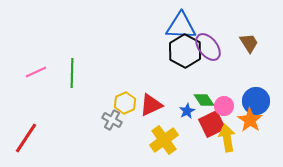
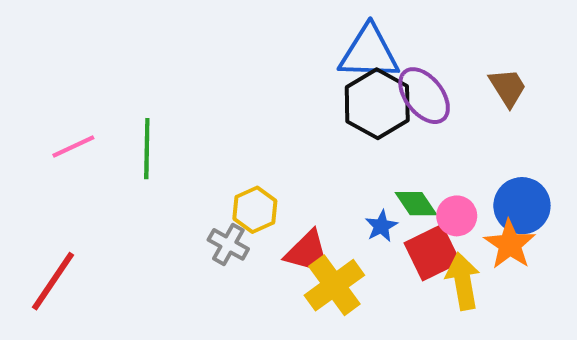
red triangle: (151, 105) -> (308, 253), moved, turned 40

